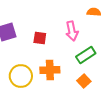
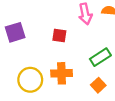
pink arrow: (72, 31) -> (85, 14), moved
red square: (40, 38) -> (59, 36), moved

